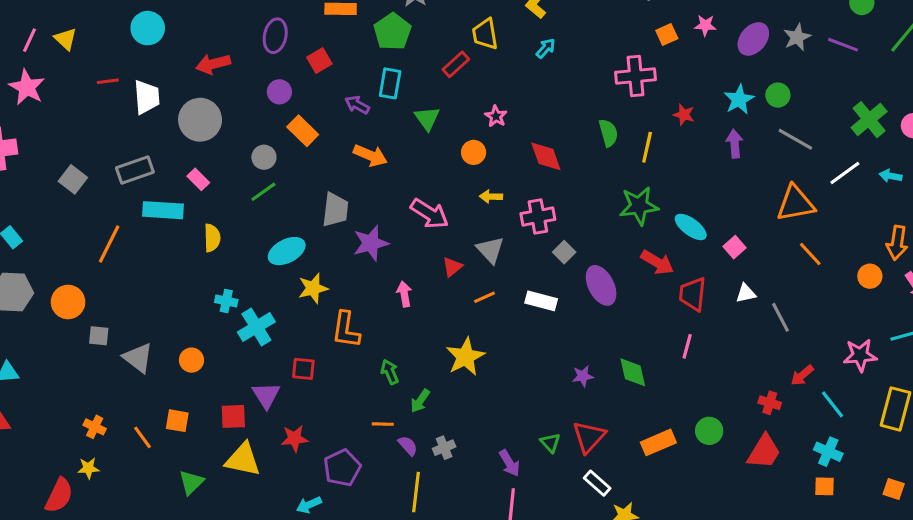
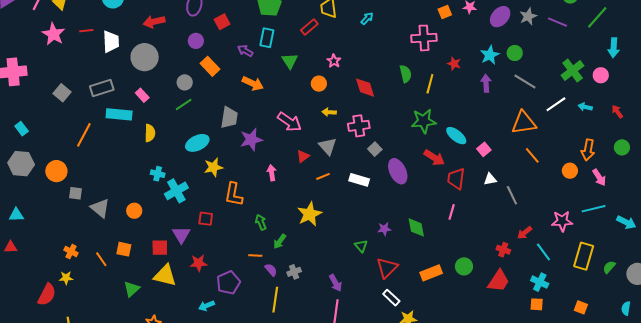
pink star: (27, 87) -> (53, 34), moved
green triangle: (550, 443) -> (361, 246), moved

